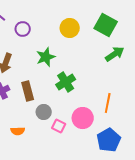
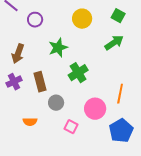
green square: (106, 25) -> (118, 16), size x0.6
green arrow: (115, 54) -> (114, 43), moved
pink square: (59, 126) -> (71, 127), moved

